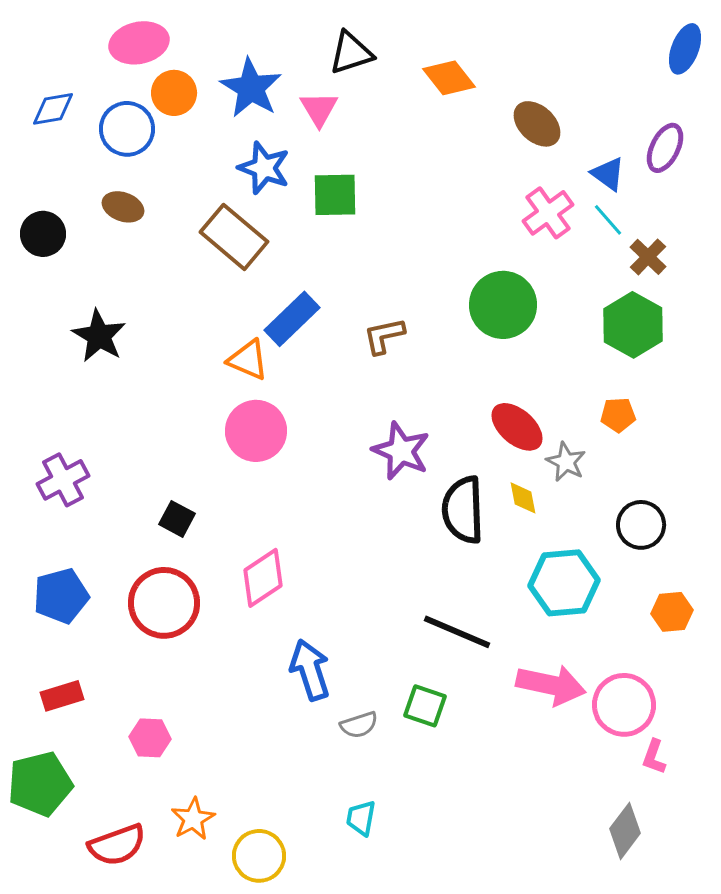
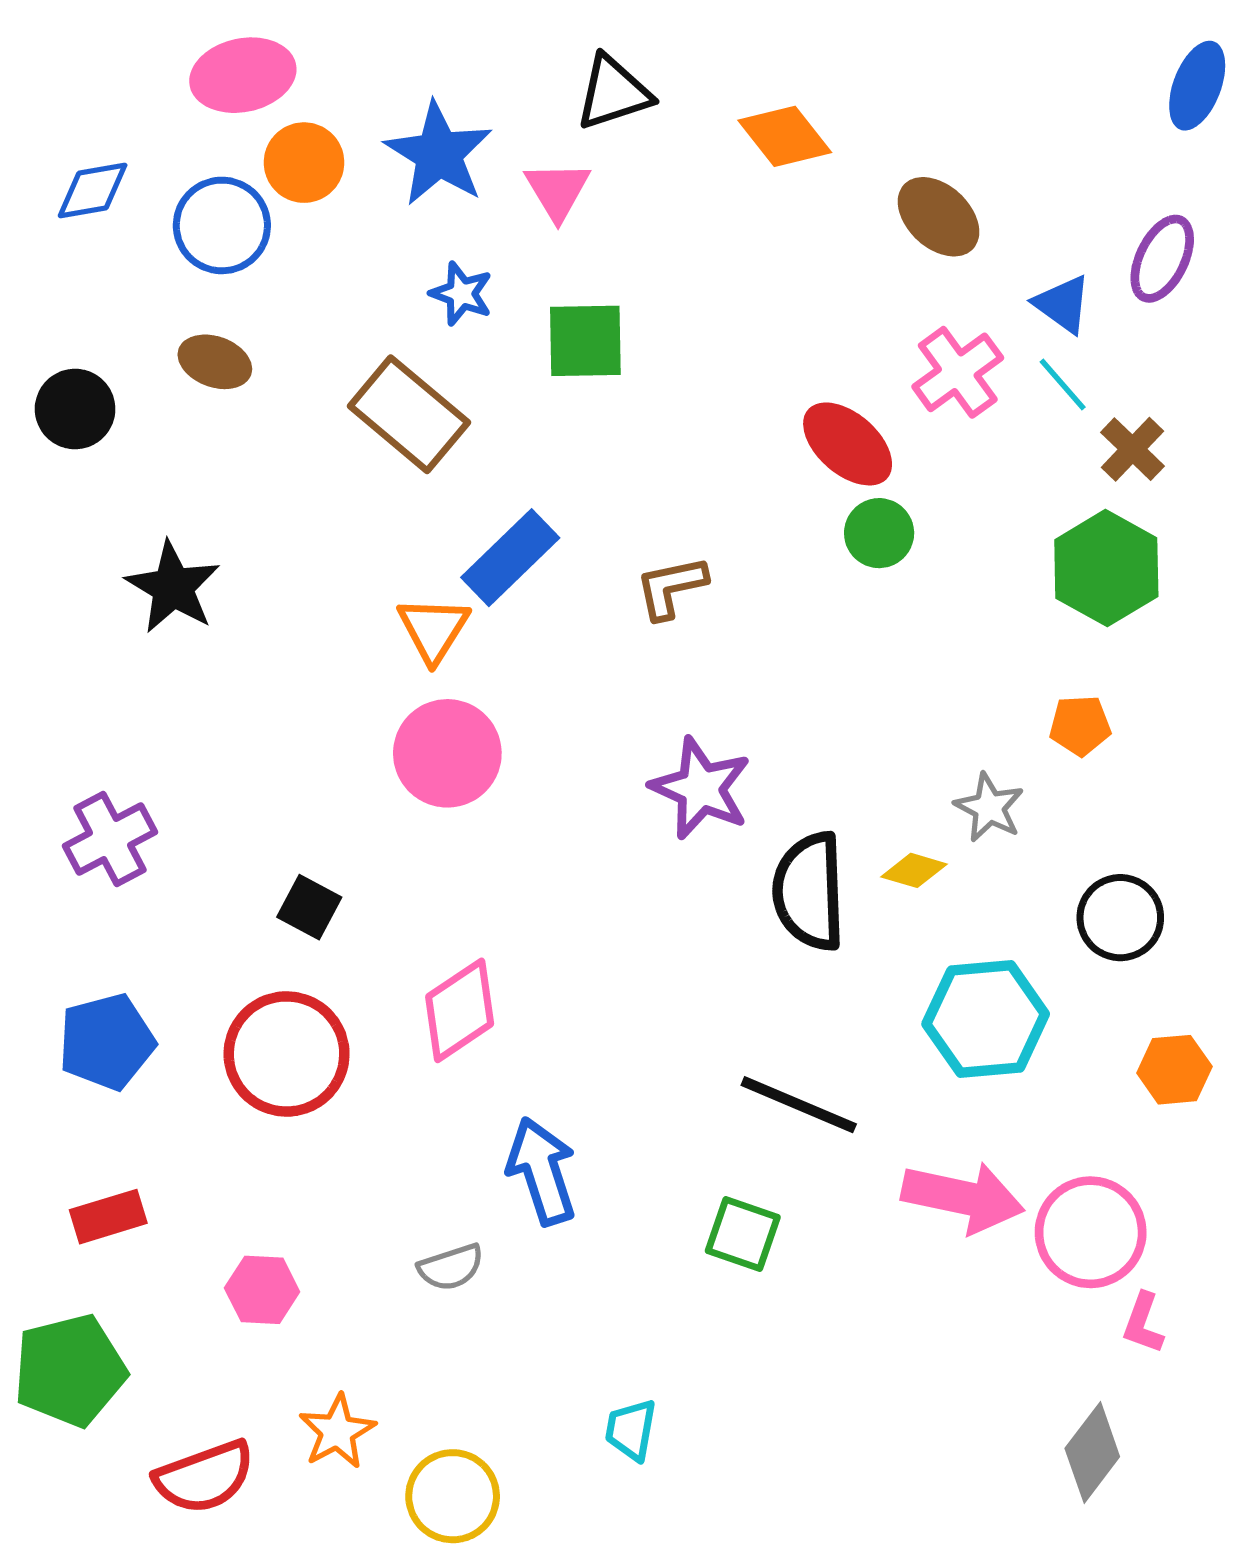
blue star: (264, 168) -> (461, 294), size x0.7
green circle: (503, 305) -> (879, 533), size x0.6
orange triangle: (248, 360) -> (433, 629), turned 39
red ellipse: (517, 427) -> (848, 444), moved
yellow diamond: (523, 498) -> (914, 870), turned -63
gray semicircle: (359, 725) -> (451, 1267), moved

